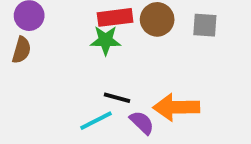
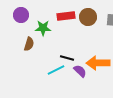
green star: (106, 40) -> (43, 28), moved
brown semicircle: (21, 50) -> (29, 44), moved

